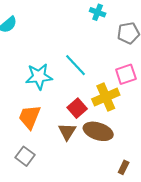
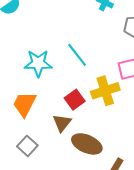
brown ellipse: (98, 131) -> (87, 144), moved
gray square: (25, 156) -> (27, 146), moved

